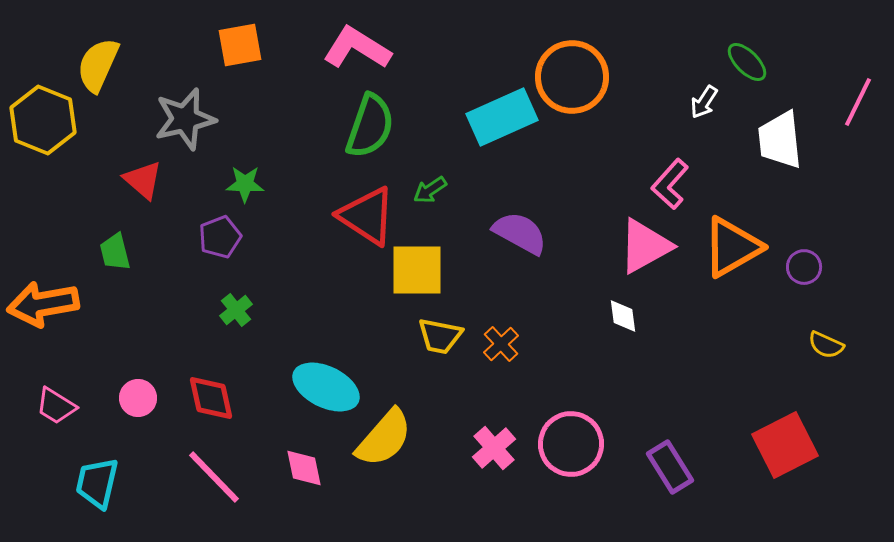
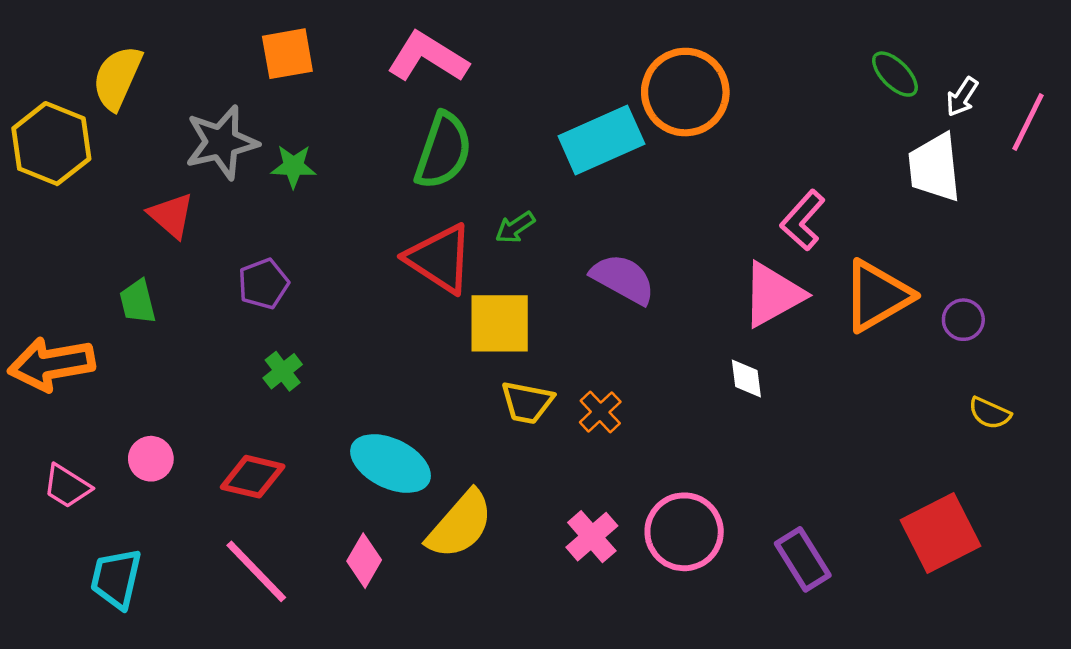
white arrow: (704, 102) -> (962, 97), moved
green star: (245, 184) -> (293, 166), moved
pink circle: (138, 398) -> (151, 459), moved
red diamond: (211, 398) -> (253, 477), turned -64
pink diamond: (304, 468) -> (364, 561), turned 42

